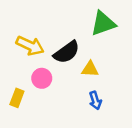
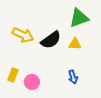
yellow triangle: (90, 69) -> (75, 44), moved
pink circle: (42, 78) -> (32, 82), moved

